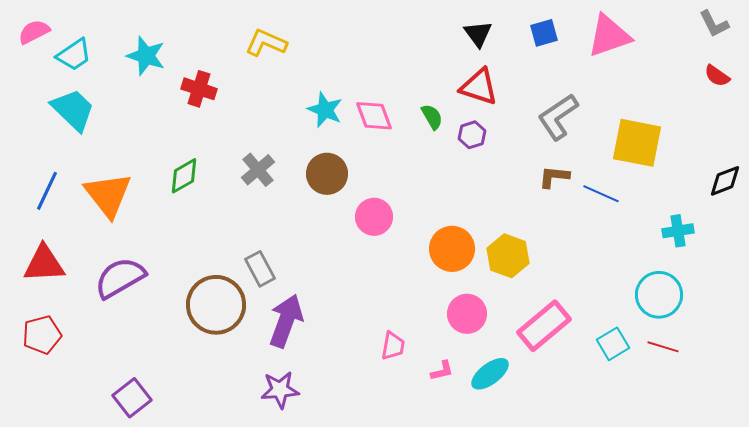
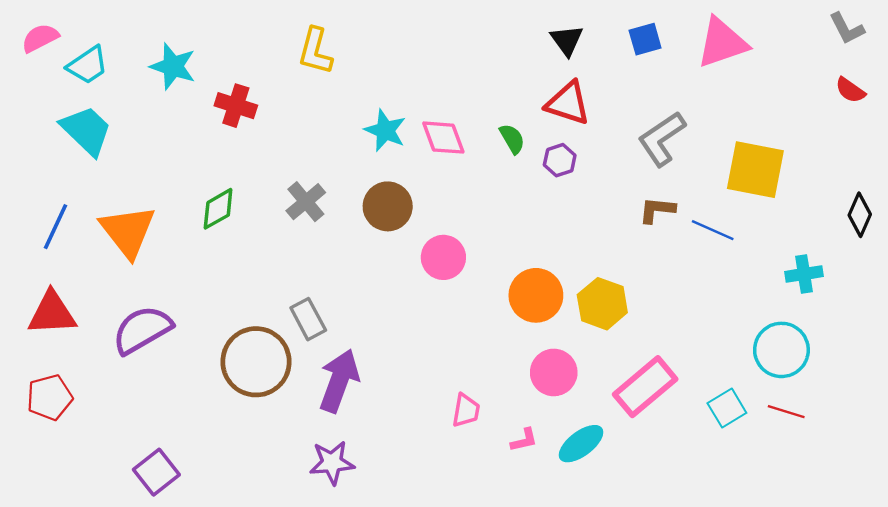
yellow L-shape: (266, 43) -> (315, 51), turned -99
black diamond: (725, 181) -> (860, 215), turned -45

